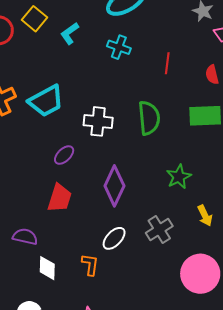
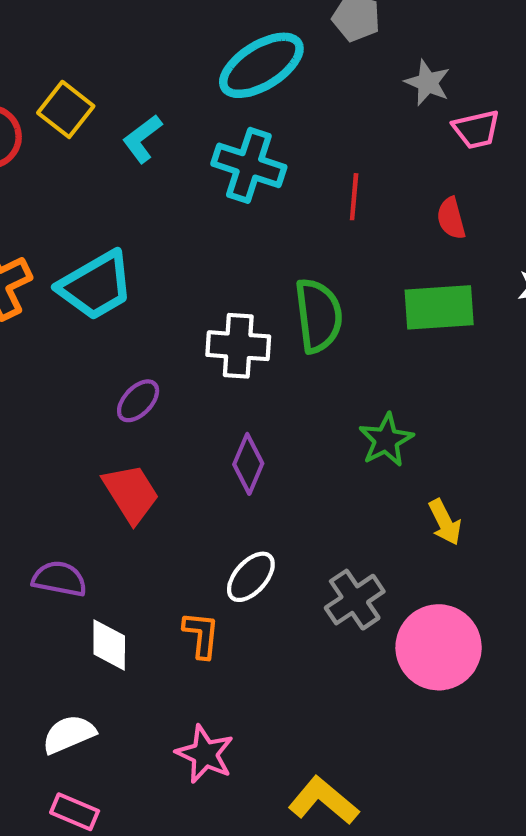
cyan cross: (119, 47) -> (249, 165), size x1.4
white cross: (98, 121) -> (238, 346), moved
purple diamond: (114, 186) -> (248, 464), size x0.7
red trapezoid: (59, 198) -> (131, 493), turned -48
gray cross: (159, 230) -> (355, 600), moved

